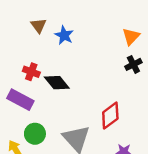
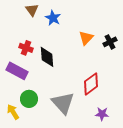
orange triangle: (131, 36) -> (86, 38), moved
black diamond: (57, 83) -> (47, 57), turned 35

